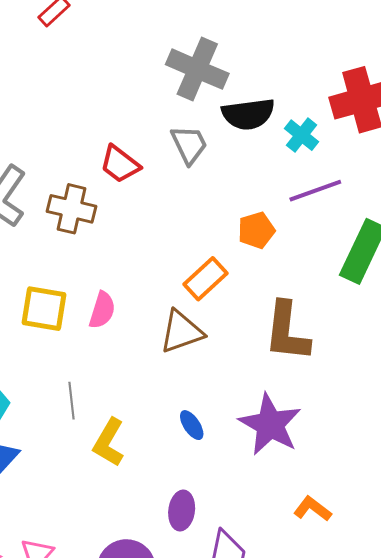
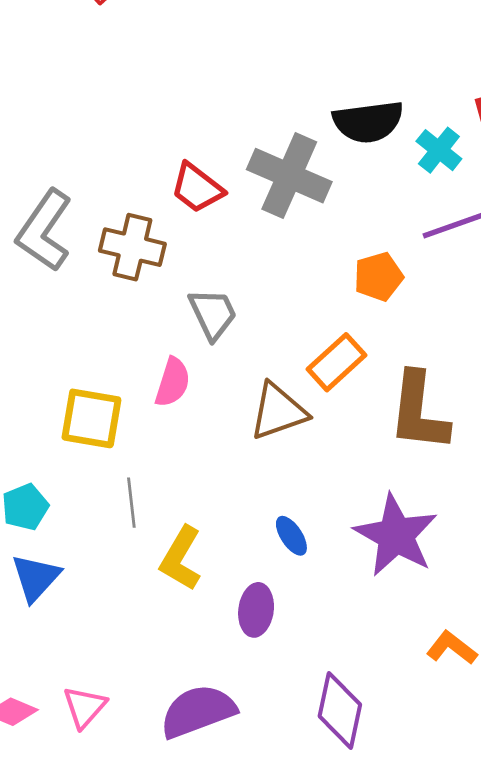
gray cross: (197, 69) -> (289, 176), moved
gray trapezoid: (189, 145) -> (213, 314), moved
orange rectangle: (206, 279) -> (337, 362), moved
yellow square: (44, 309) -> (91, 418), moved
purple ellipse: (182, 511) -> (256, 610), moved

